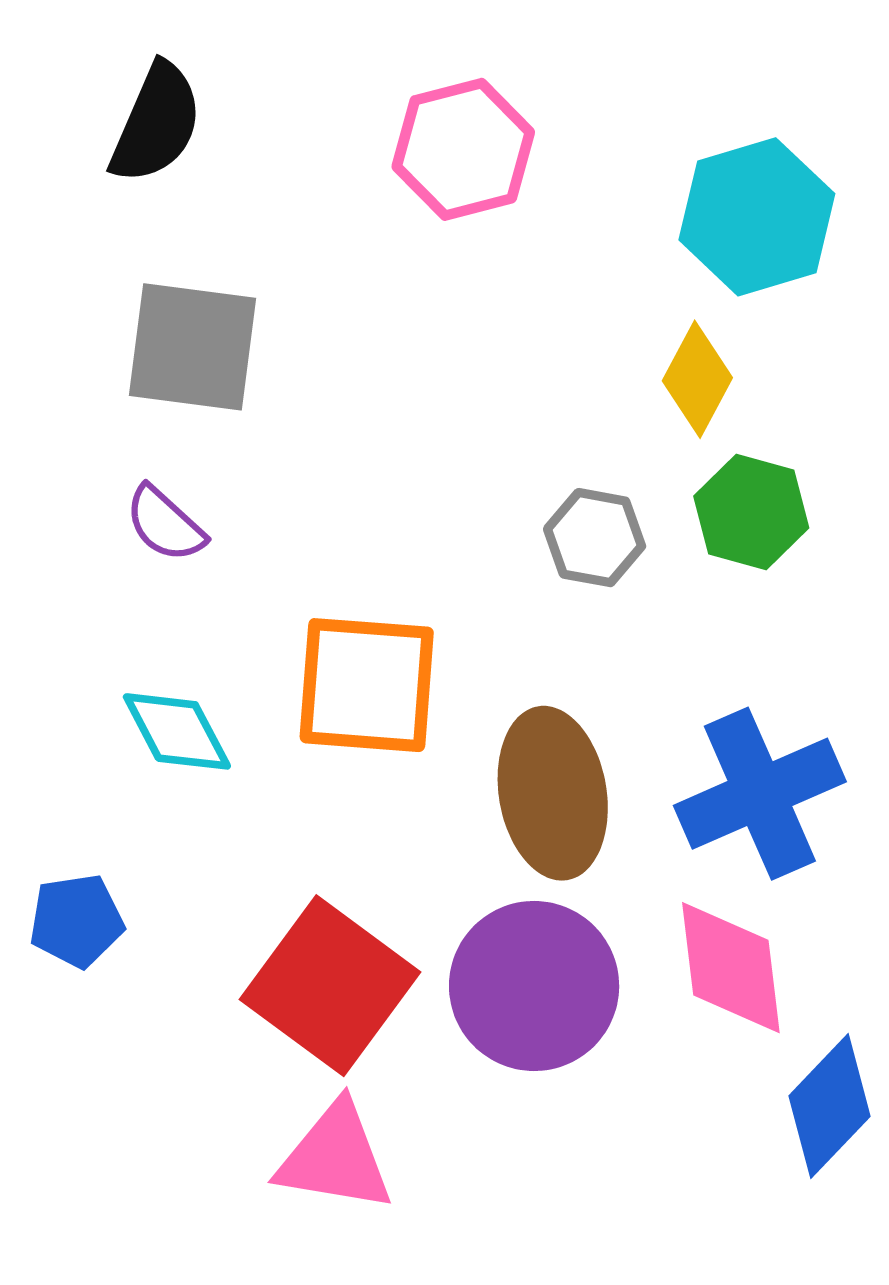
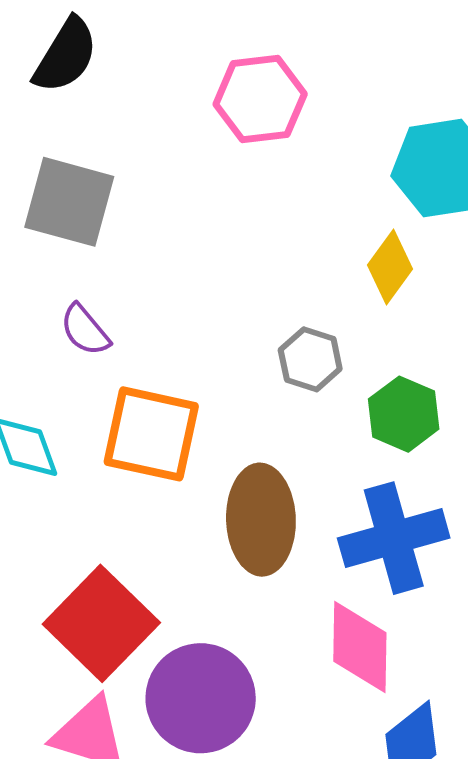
green hexagon: (751, 512) -> (404, 414), moved
purple semicircle: (165, 524) -> (85, 330), moved
purple circle: (534, 986) -> (201, 698), moved

